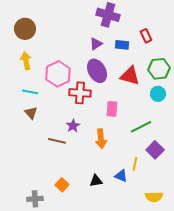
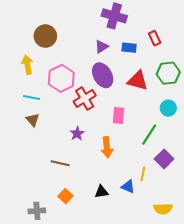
brown circle: (25, 29) -> (45, 36), moved
red cross: (80, 93) -> (85, 99), turned -35
cyan circle: (158, 94) -> (168, 108), moved
green line: (141, 127) -> (149, 135), turned -30
brown line: (57, 141) -> (60, 163), moved

